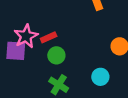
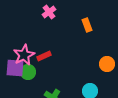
green circle: (56, 55) -> (28, 72), moved

